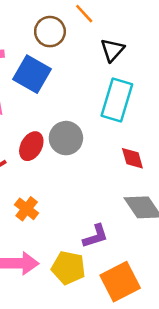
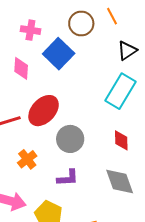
gray circle: (66, 138) -> (70, 139), moved
red ellipse: (31, 146) -> (44, 111), size x1.4
purple L-shape: (95, 236) -> (68, 178), moved

